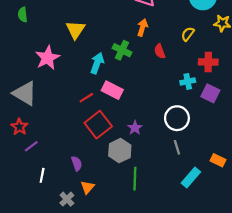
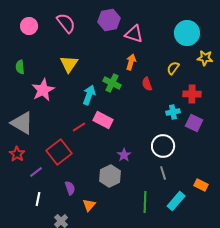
green semicircle: (23, 15) -> (20, 67), moved
red square: (98, 125) -> (59, 152), moved
purple line: (31, 146) -> (36, 172), moved
green line: (135, 179) -> (145, 202), moved
orange triangle: (87, 187) -> (89, 205), moved

